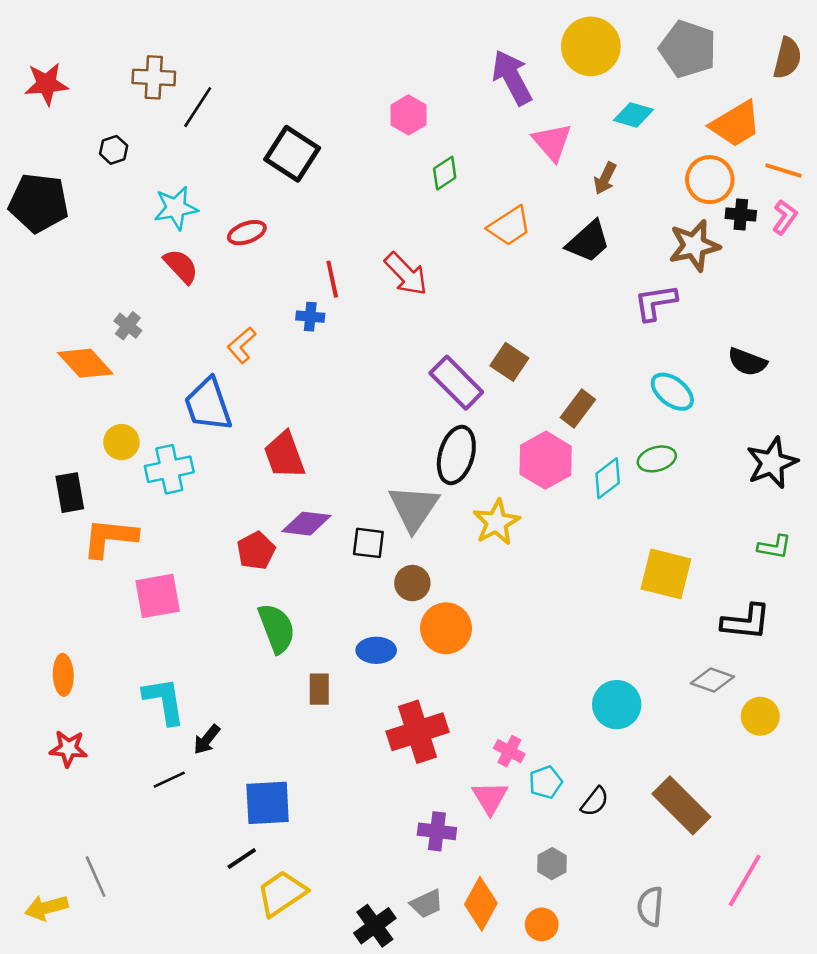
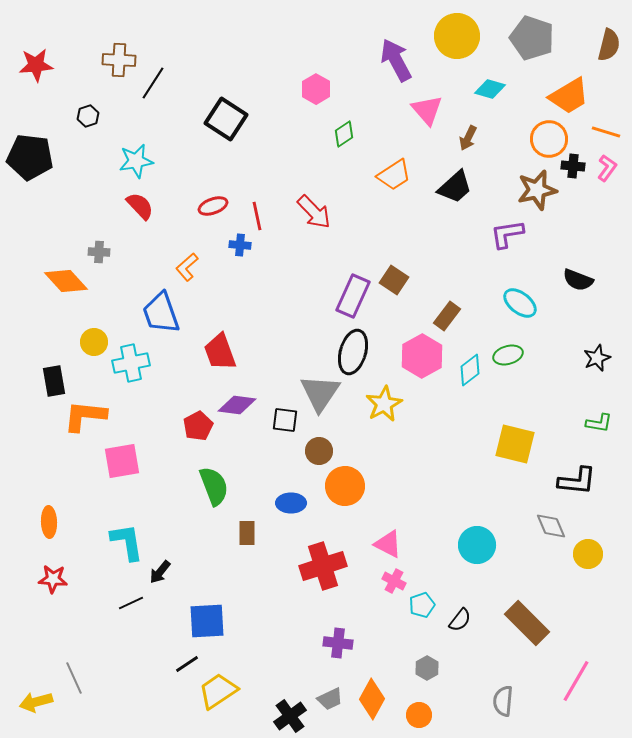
red ellipse: (247, 233) -> (213, 206), moved
gray cross: (128, 326) -> (99, 252), turned -35
purple rectangle: (456, 383) -> (353, 296), turned 69
black star: (772, 463) -> (597, 358), size x0.7
gray diamond: (712, 680) -> (551, 526), turned 48
pink triangle: (490, 798) -> (388, 544), moved, turned -32

